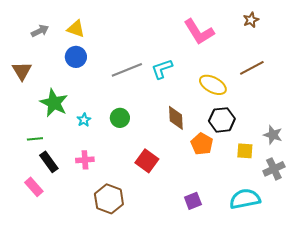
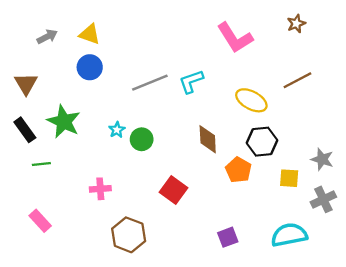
cyan star: (84, 120) -> (117, 130), moved
black rectangle: (49, 162) -> (25, 130), moved

